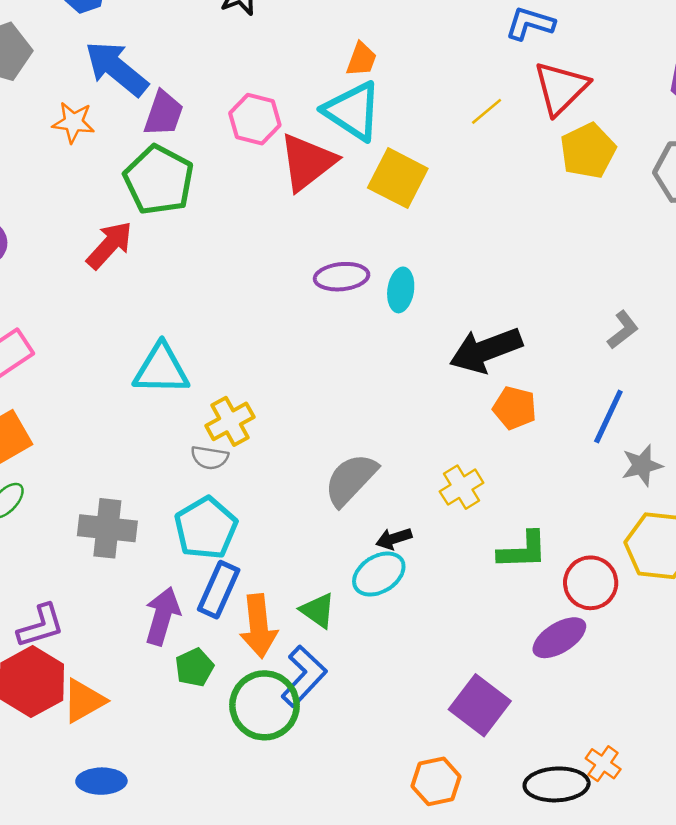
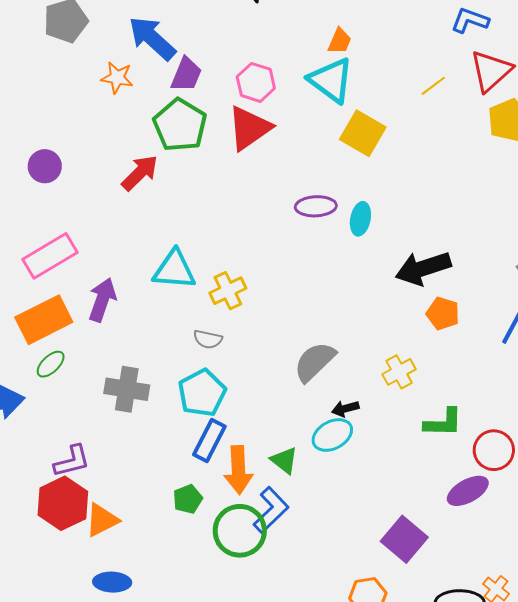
red triangle: (307, 162) -> (249, 128), moved
yellow cross: (230, 421) -> (228, 291), moved
purple arrow: (162, 616) -> (102, 300), moved

